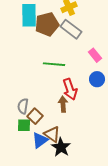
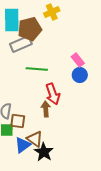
gray rectangle: (71, 29) -> (21, 44), moved, turned -60
blue circle: (97, 79) -> (80, 75), moved
brown square: (35, 116) -> (18, 121), turned -35

